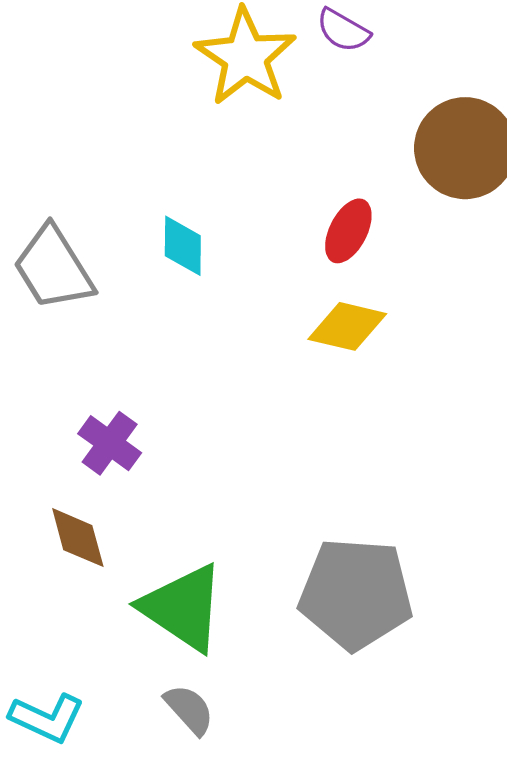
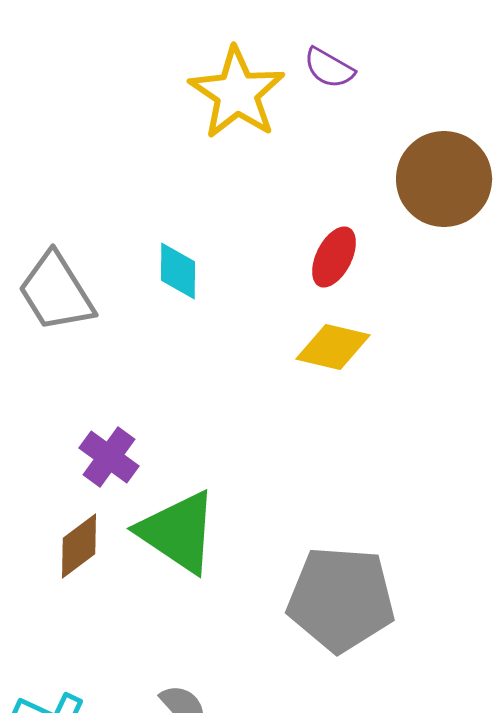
brown diamond: (78, 538) -> (79, 546), turned 68
green triangle: (183, 608) -> (178, 532), moved

